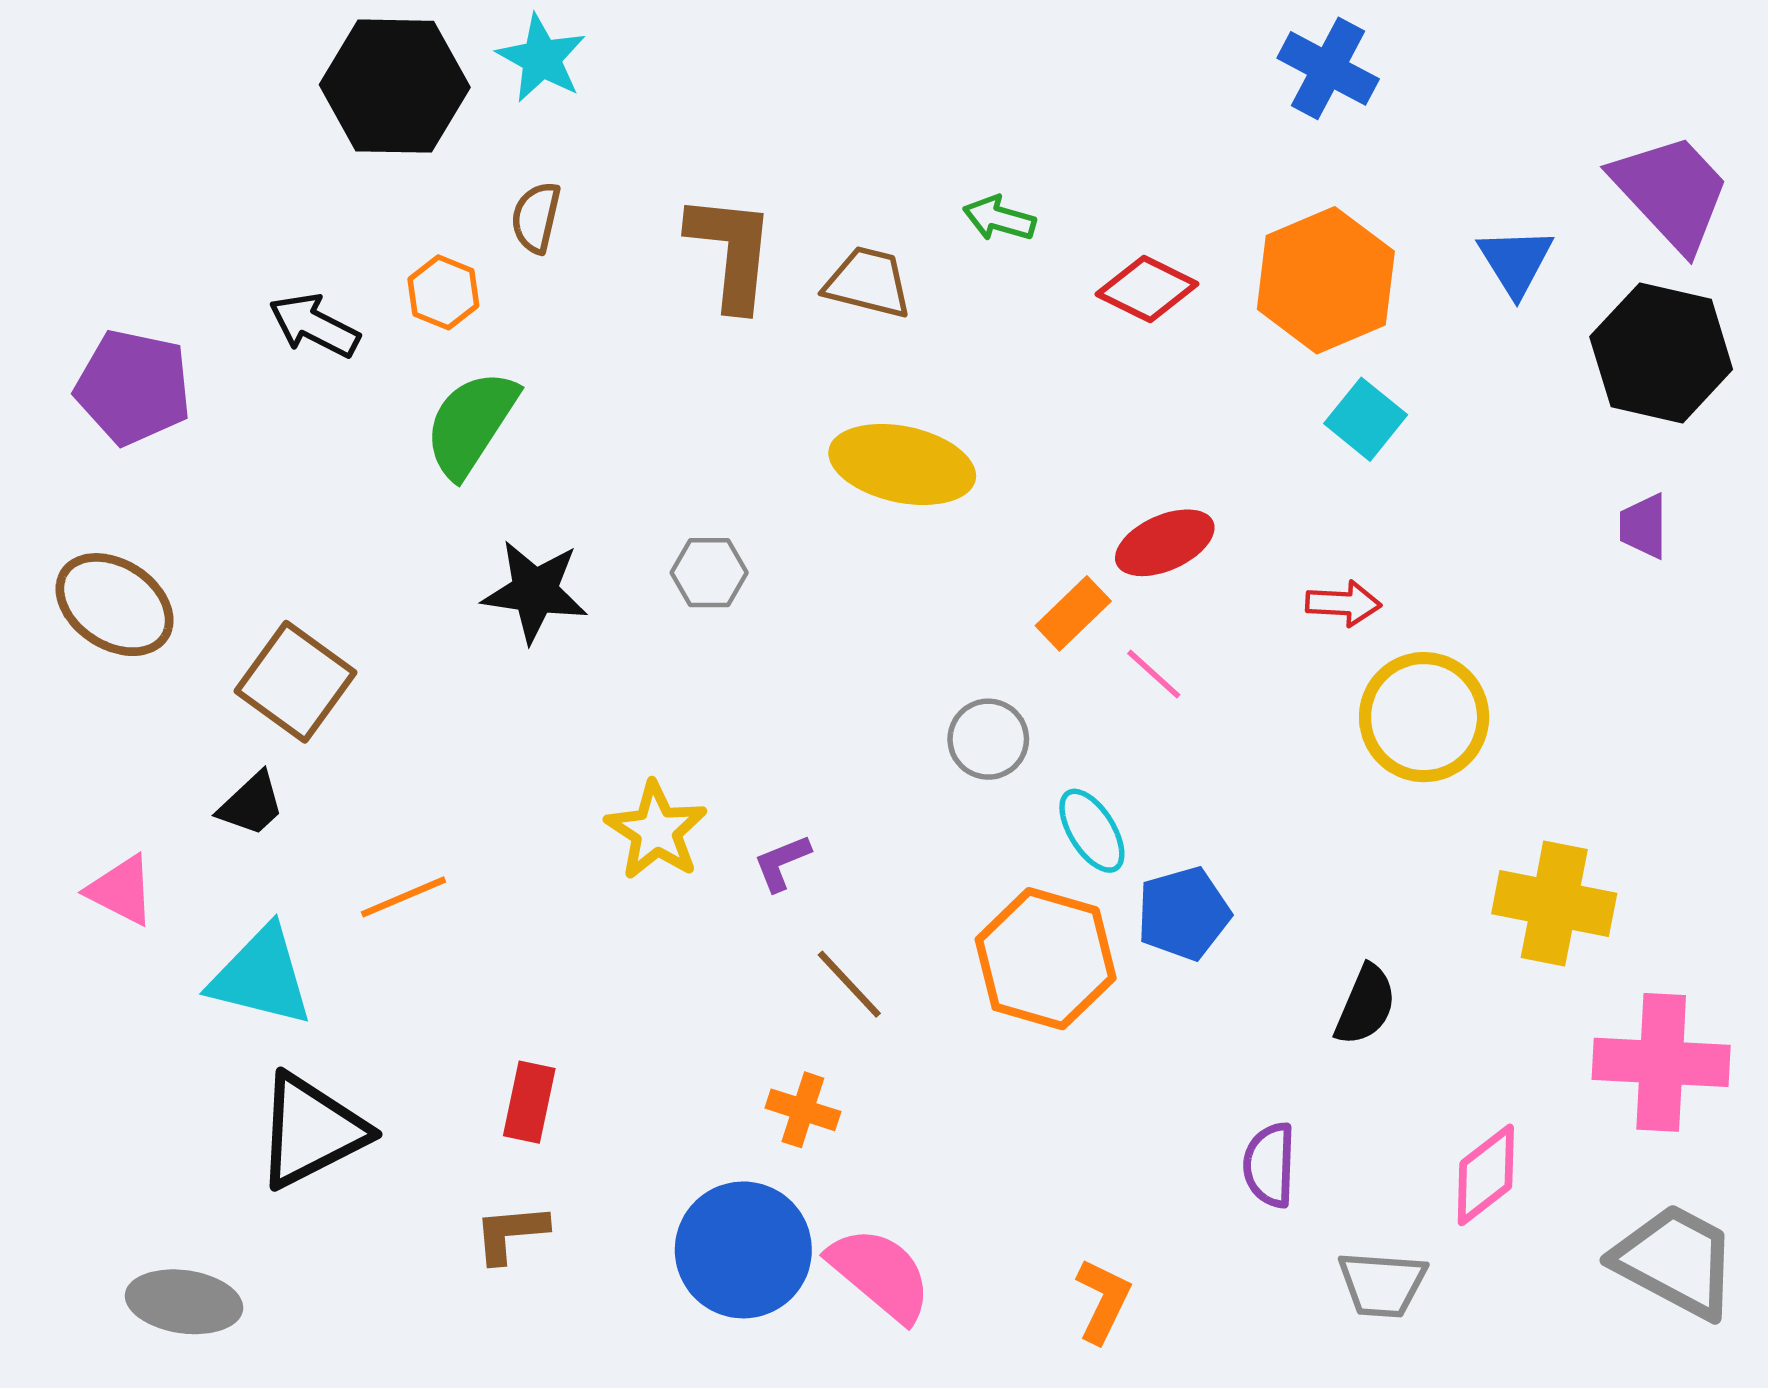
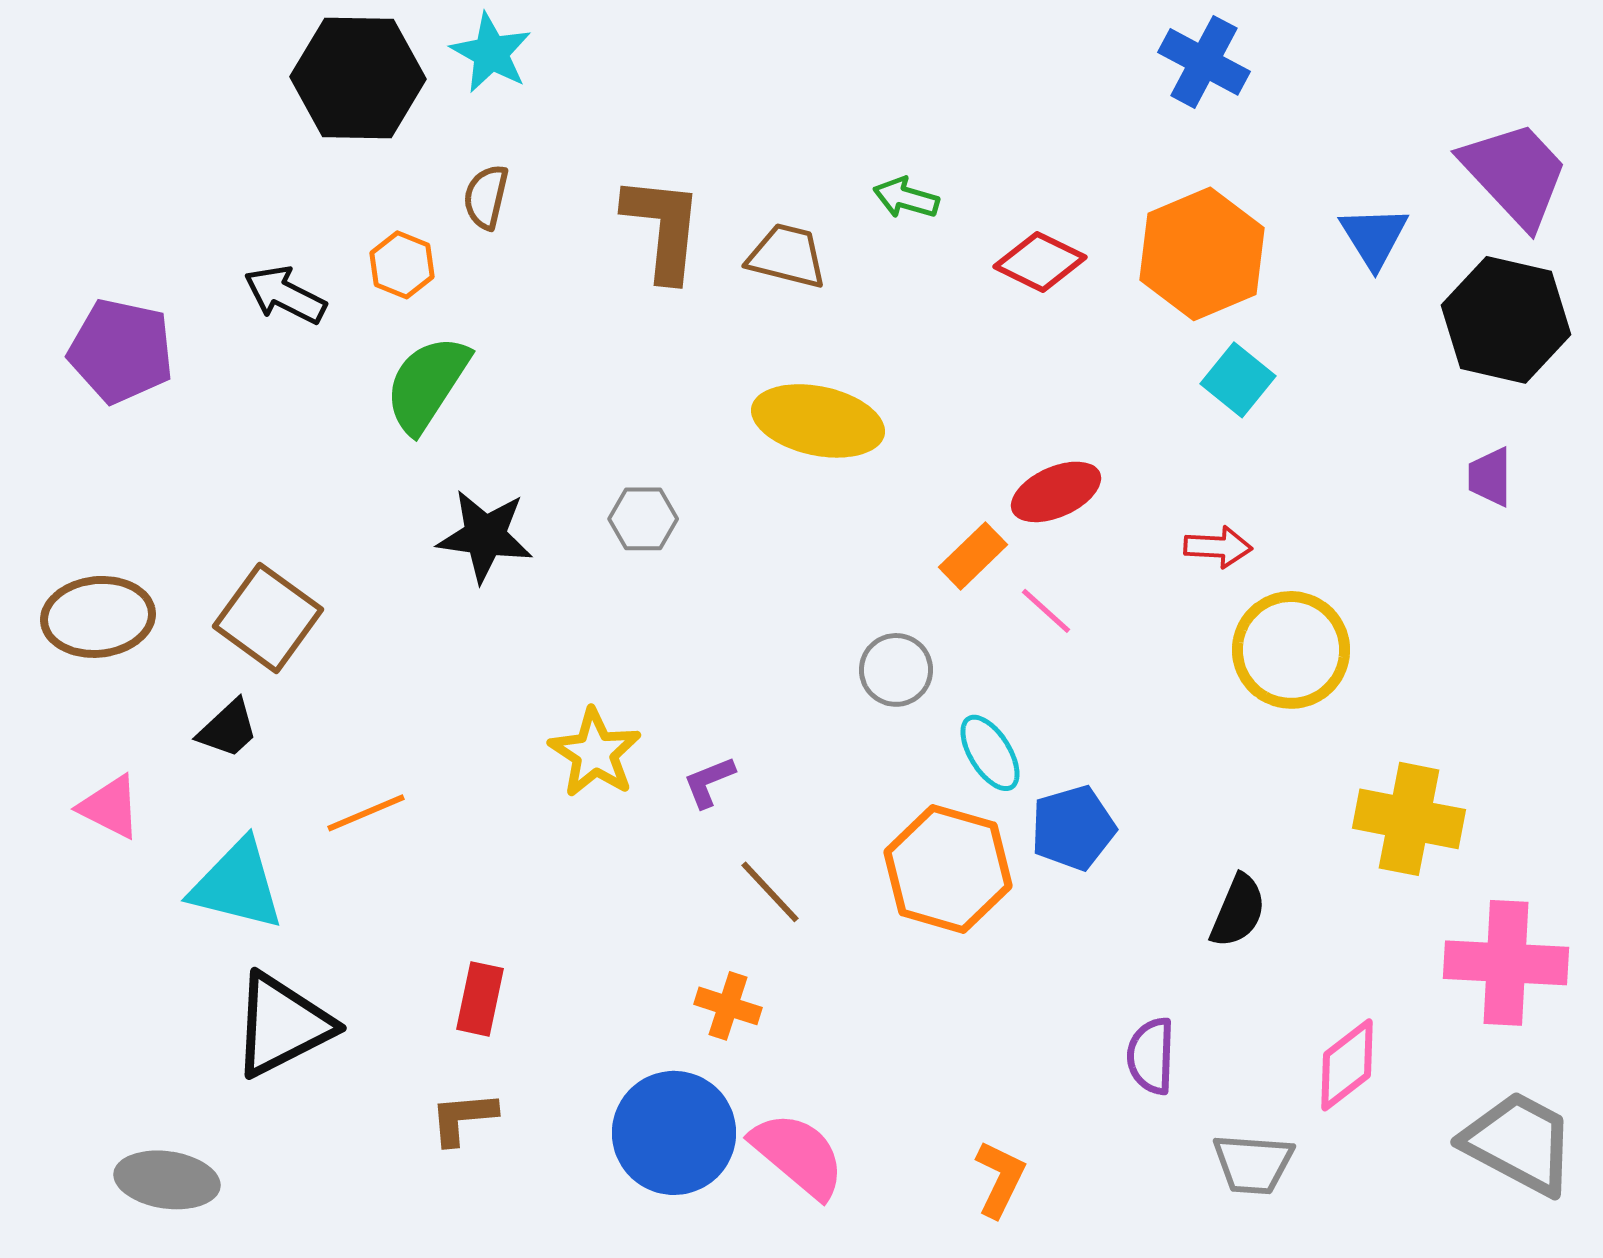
brown ellipse: (115, 605) -> (98, 617), moved, turned -39

